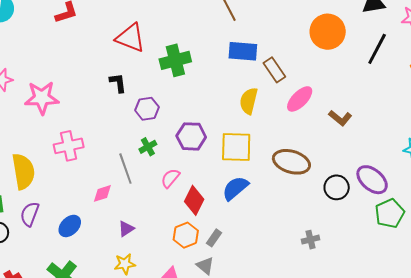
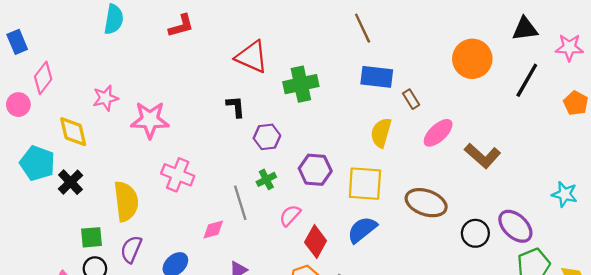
brown rectangle: (274, 70) -> (411, 99), size x0.7
brown L-shape: (340, 118) -> (483, 156), size x1.4
pink cross: (69, 146) -> (178, 175), turned 32

